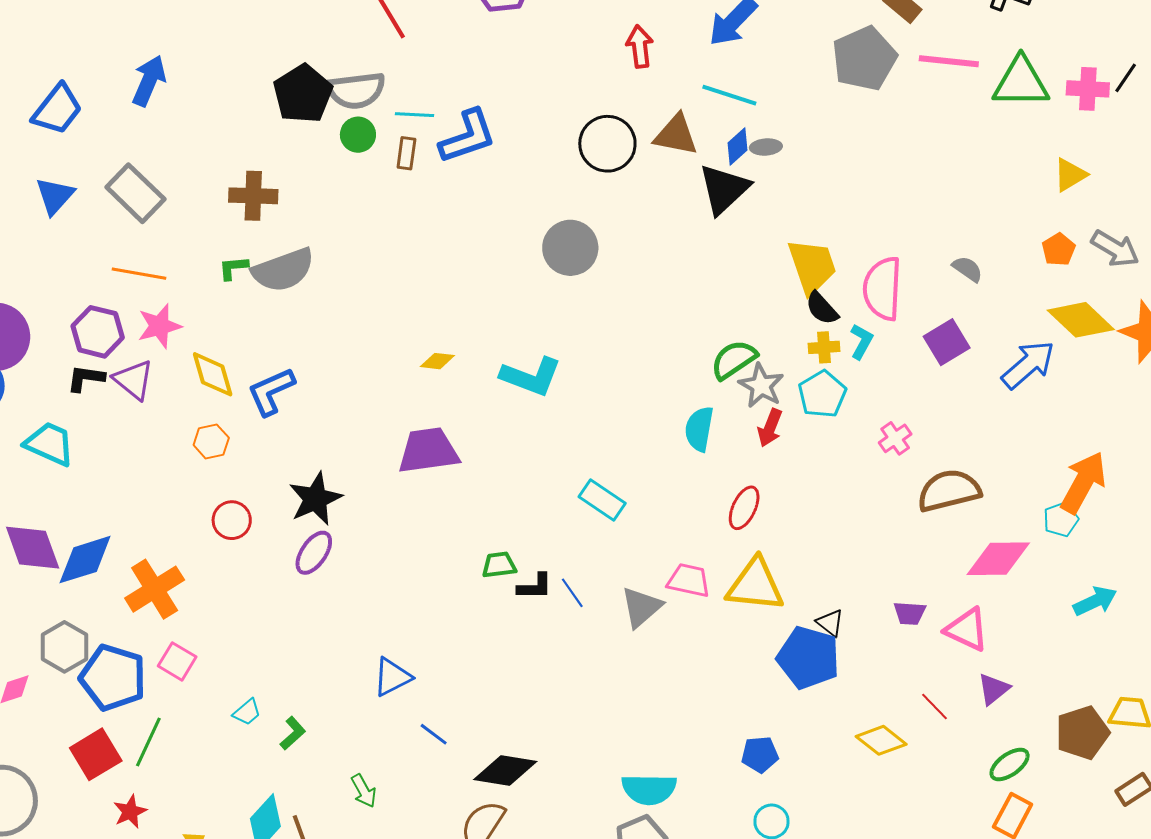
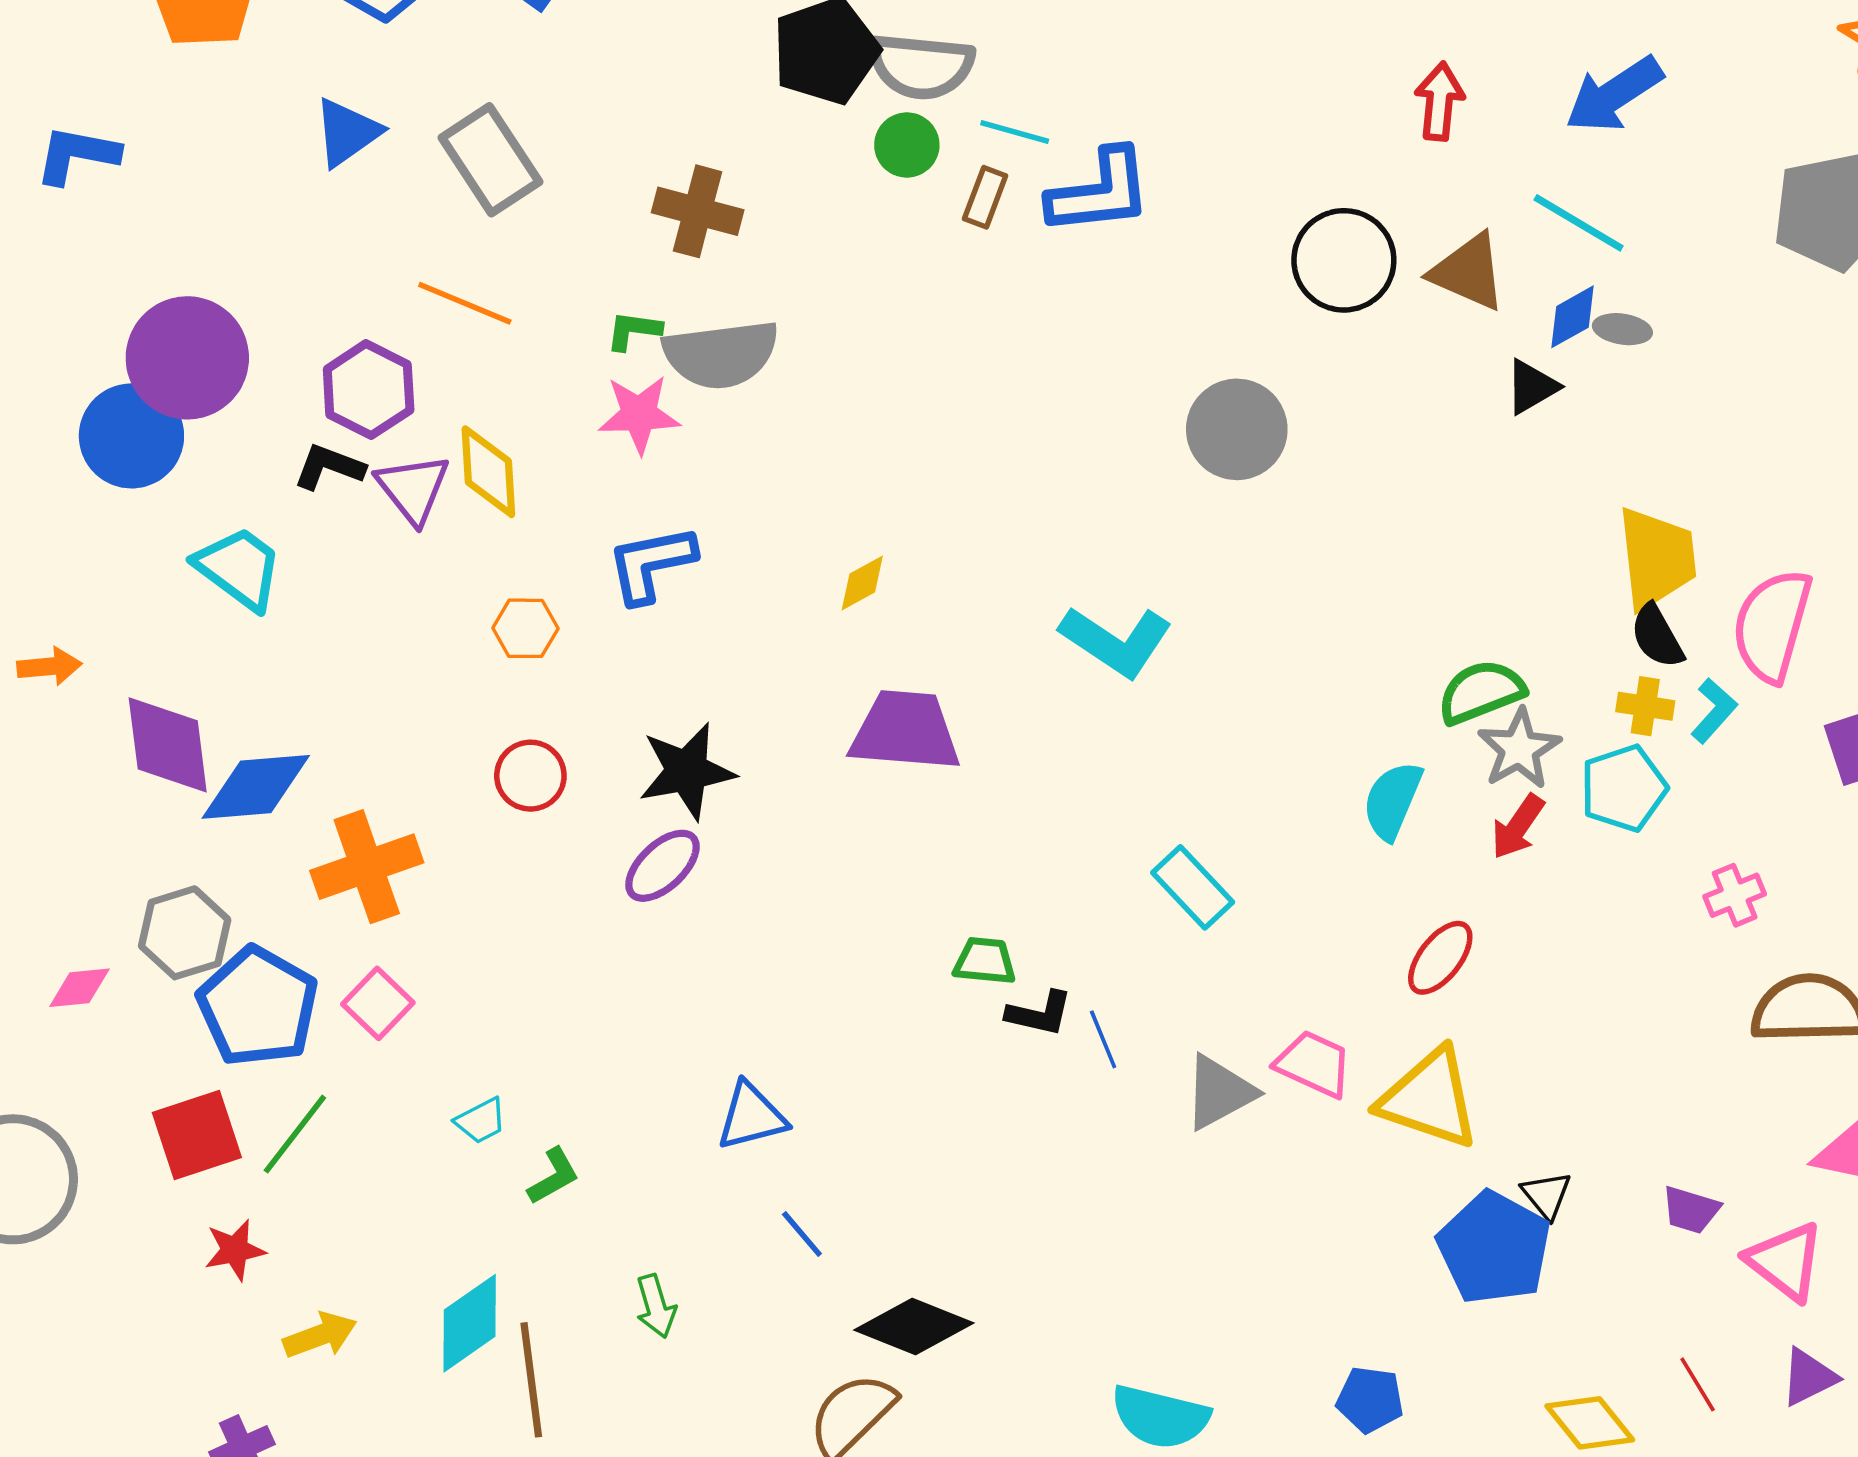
black triangle: (724, 189) -> (1532, 387), size x0.6
pink star: (159, 326) -> (639, 414), moved
yellow diamond: (437, 361) -> (862, 583), moved, turned -48
yellow diamond: (213, 374) -> (488, 472), moved

